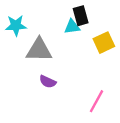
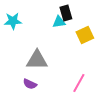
gray triangle: (39, 50) -> (37, 60), moved
purple semicircle: (48, 82) -> (30, 84), moved

